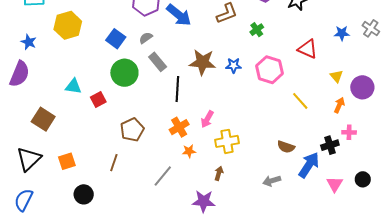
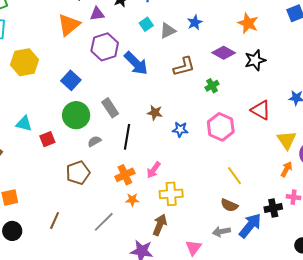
gray semicircle: (146, 38) -> (94, 141), moved
brown star: (203, 62) -> (155, 113), size x0.6
blue star: (234, 65) -> (180, 129), moved
yellow triangle: (336, 76) -> (287, 140), size x1.5
yellow line: (300, 101) -> (234, 176), moved
brown line: (114, 163) -> (55, 220), moved
brown arrow: (219, 173) -> (160, 225), size x1.5
gray arrow: (272, 181) -> (221, 232), moved
pink triangle: (335, 184) -> (193, 248), moved
black circle: (84, 194) -> (12, 231), moved

